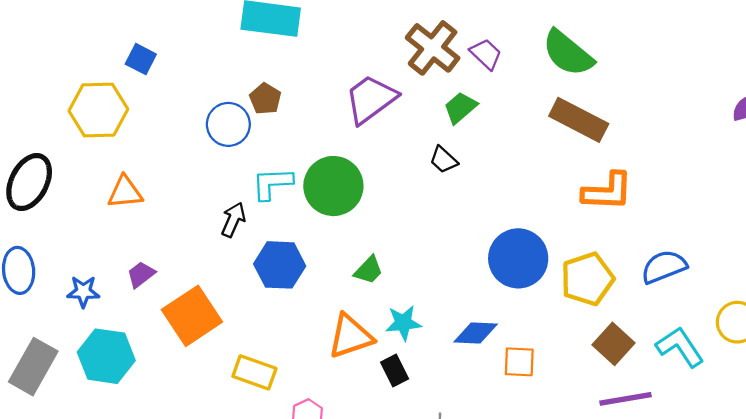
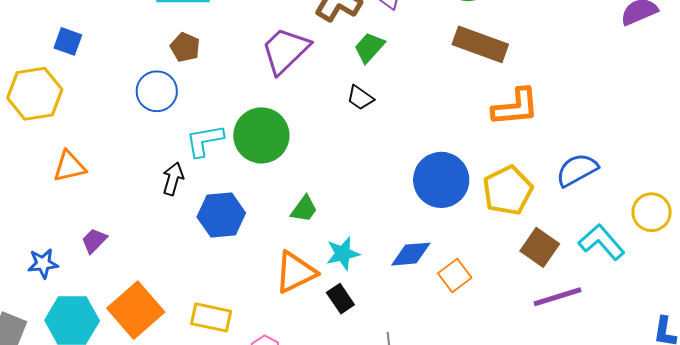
brown pentagon: (265, 99) -> (185, 47), moved
orange square: (192, 316) -> (136, 310), moved
orange square: (519, 362) -> (455, 275), turned -32

